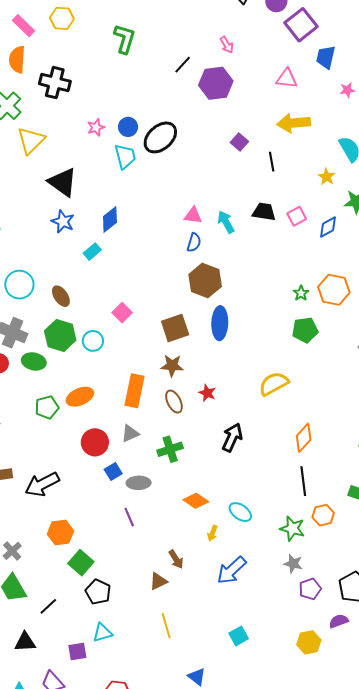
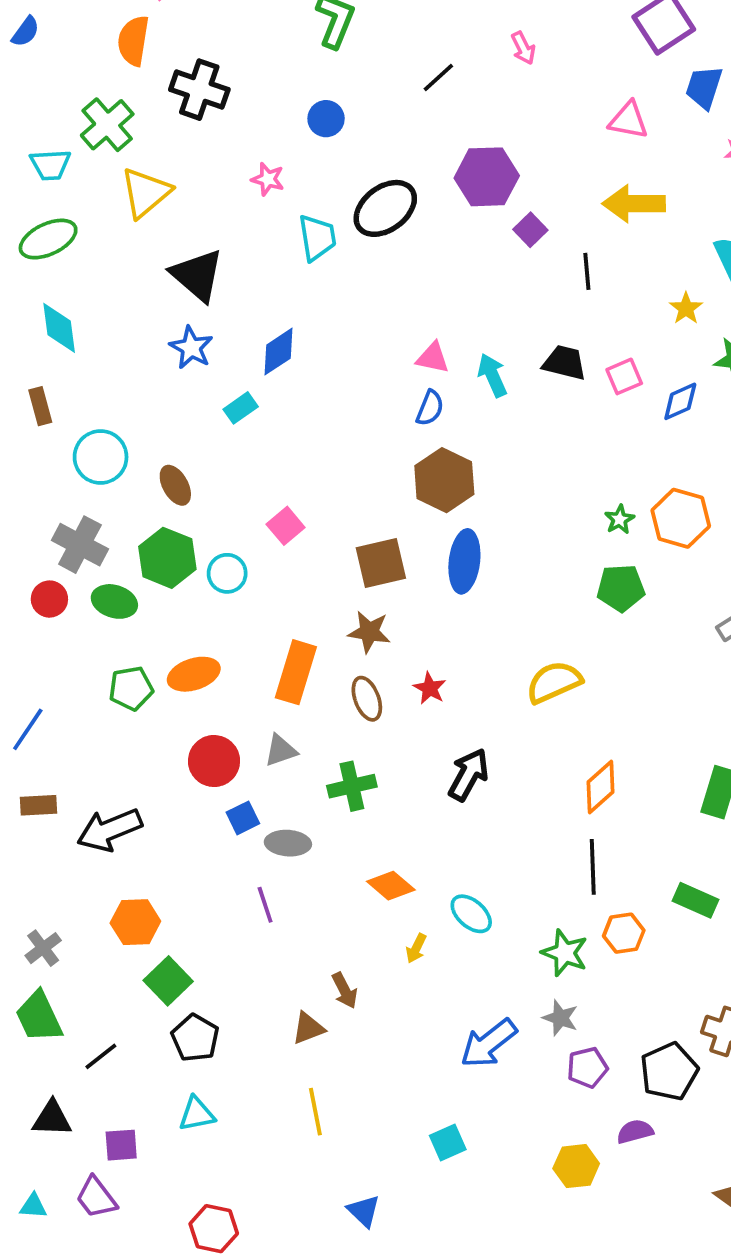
purple hexagon: (216, 83) -> (487, 177), moved
pink star: (96, 127) -> (268, 179), turned 30
blue circle: (128, 127) -> (326, 119), moved
blue arrow: (232, 570) -> (489, 1043), moved
purple square: (77, 651) -> (121, 1145), moved

